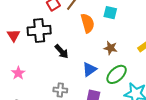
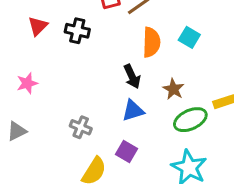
black cross: (39, 30) -> (77, 31), size x0.7
black arrow: (62, 51) -> (132, 76), moved
green ellipse: (117, 74) -> (190, 120), moved

